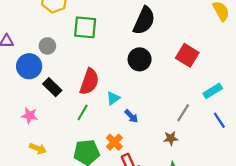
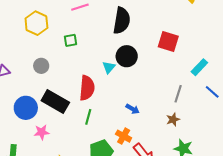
green square: (85, 27) -> (71, 40), size x0.6
blue circle: (29, 66) -> (26, 108), moved
black rectangle: (52, 87) -> (55, 101), size x1.5
cyan triangle: (113, 98) -> (109, 67), moved

